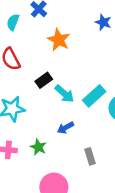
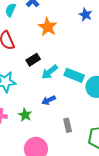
cyan arrow: (64, 94) -> (50, 72), turned 96
cyan rectangle: (94, 96) -> (74, 75), turned 60

